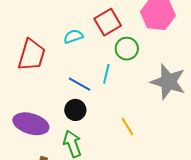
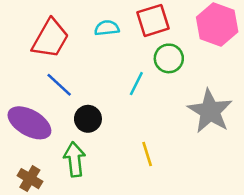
blue line: (80, 84) -> (59, 85), moved

